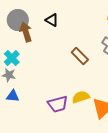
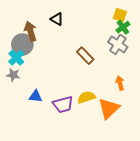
gray circle: (18, 20) -> (22, 44), moved
blue triangle: (13, 96) -> (36, 96), moved

